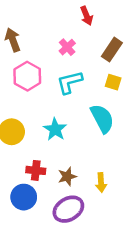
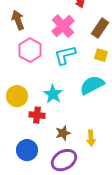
pink cross: (67, 47) -> (63, 26), size x1.6
cyan semicircle: (102, 118) -> (92, 85), turned -90
red cross: (36, 170) -> (37, 115), moved

